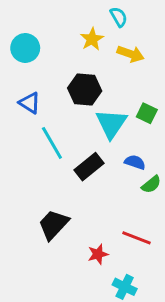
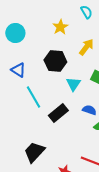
cyan semicircle: (119, 17) -> (86, 12), moved
yellow arrow: (131, 54) -> (86, 47), moved, turned -72
cyan triangle: (111, 124) -> (73, 84), size x0.7

